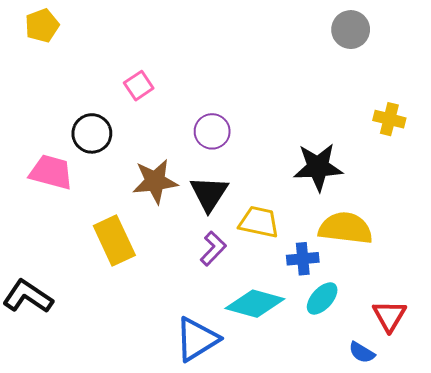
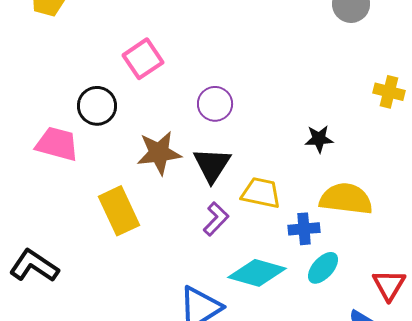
pink square: (139, 86) -> (143, 59), size x1.4
black star: (318, 167) -> (319, 139), size x0.6

